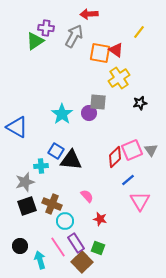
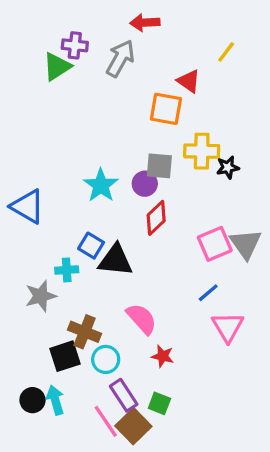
orange square: (100, 53) -> (166, 109), moved
yellow cross: (119, 78) -> (202, 151), moved, turned 35
gray triangle: (151, 150) -> (246, 244), size x1.5
red diamond: (115, 157) -> (156, 218), moved
pink semicircle: (87, 196) -> (142, 319), size x1.5
black square: (27, 206) -> (65, 356), moved
pink line: (58, 247) -> (106, 421), moved
cyan arrow: (40, 260) -> (55, 400), moved

